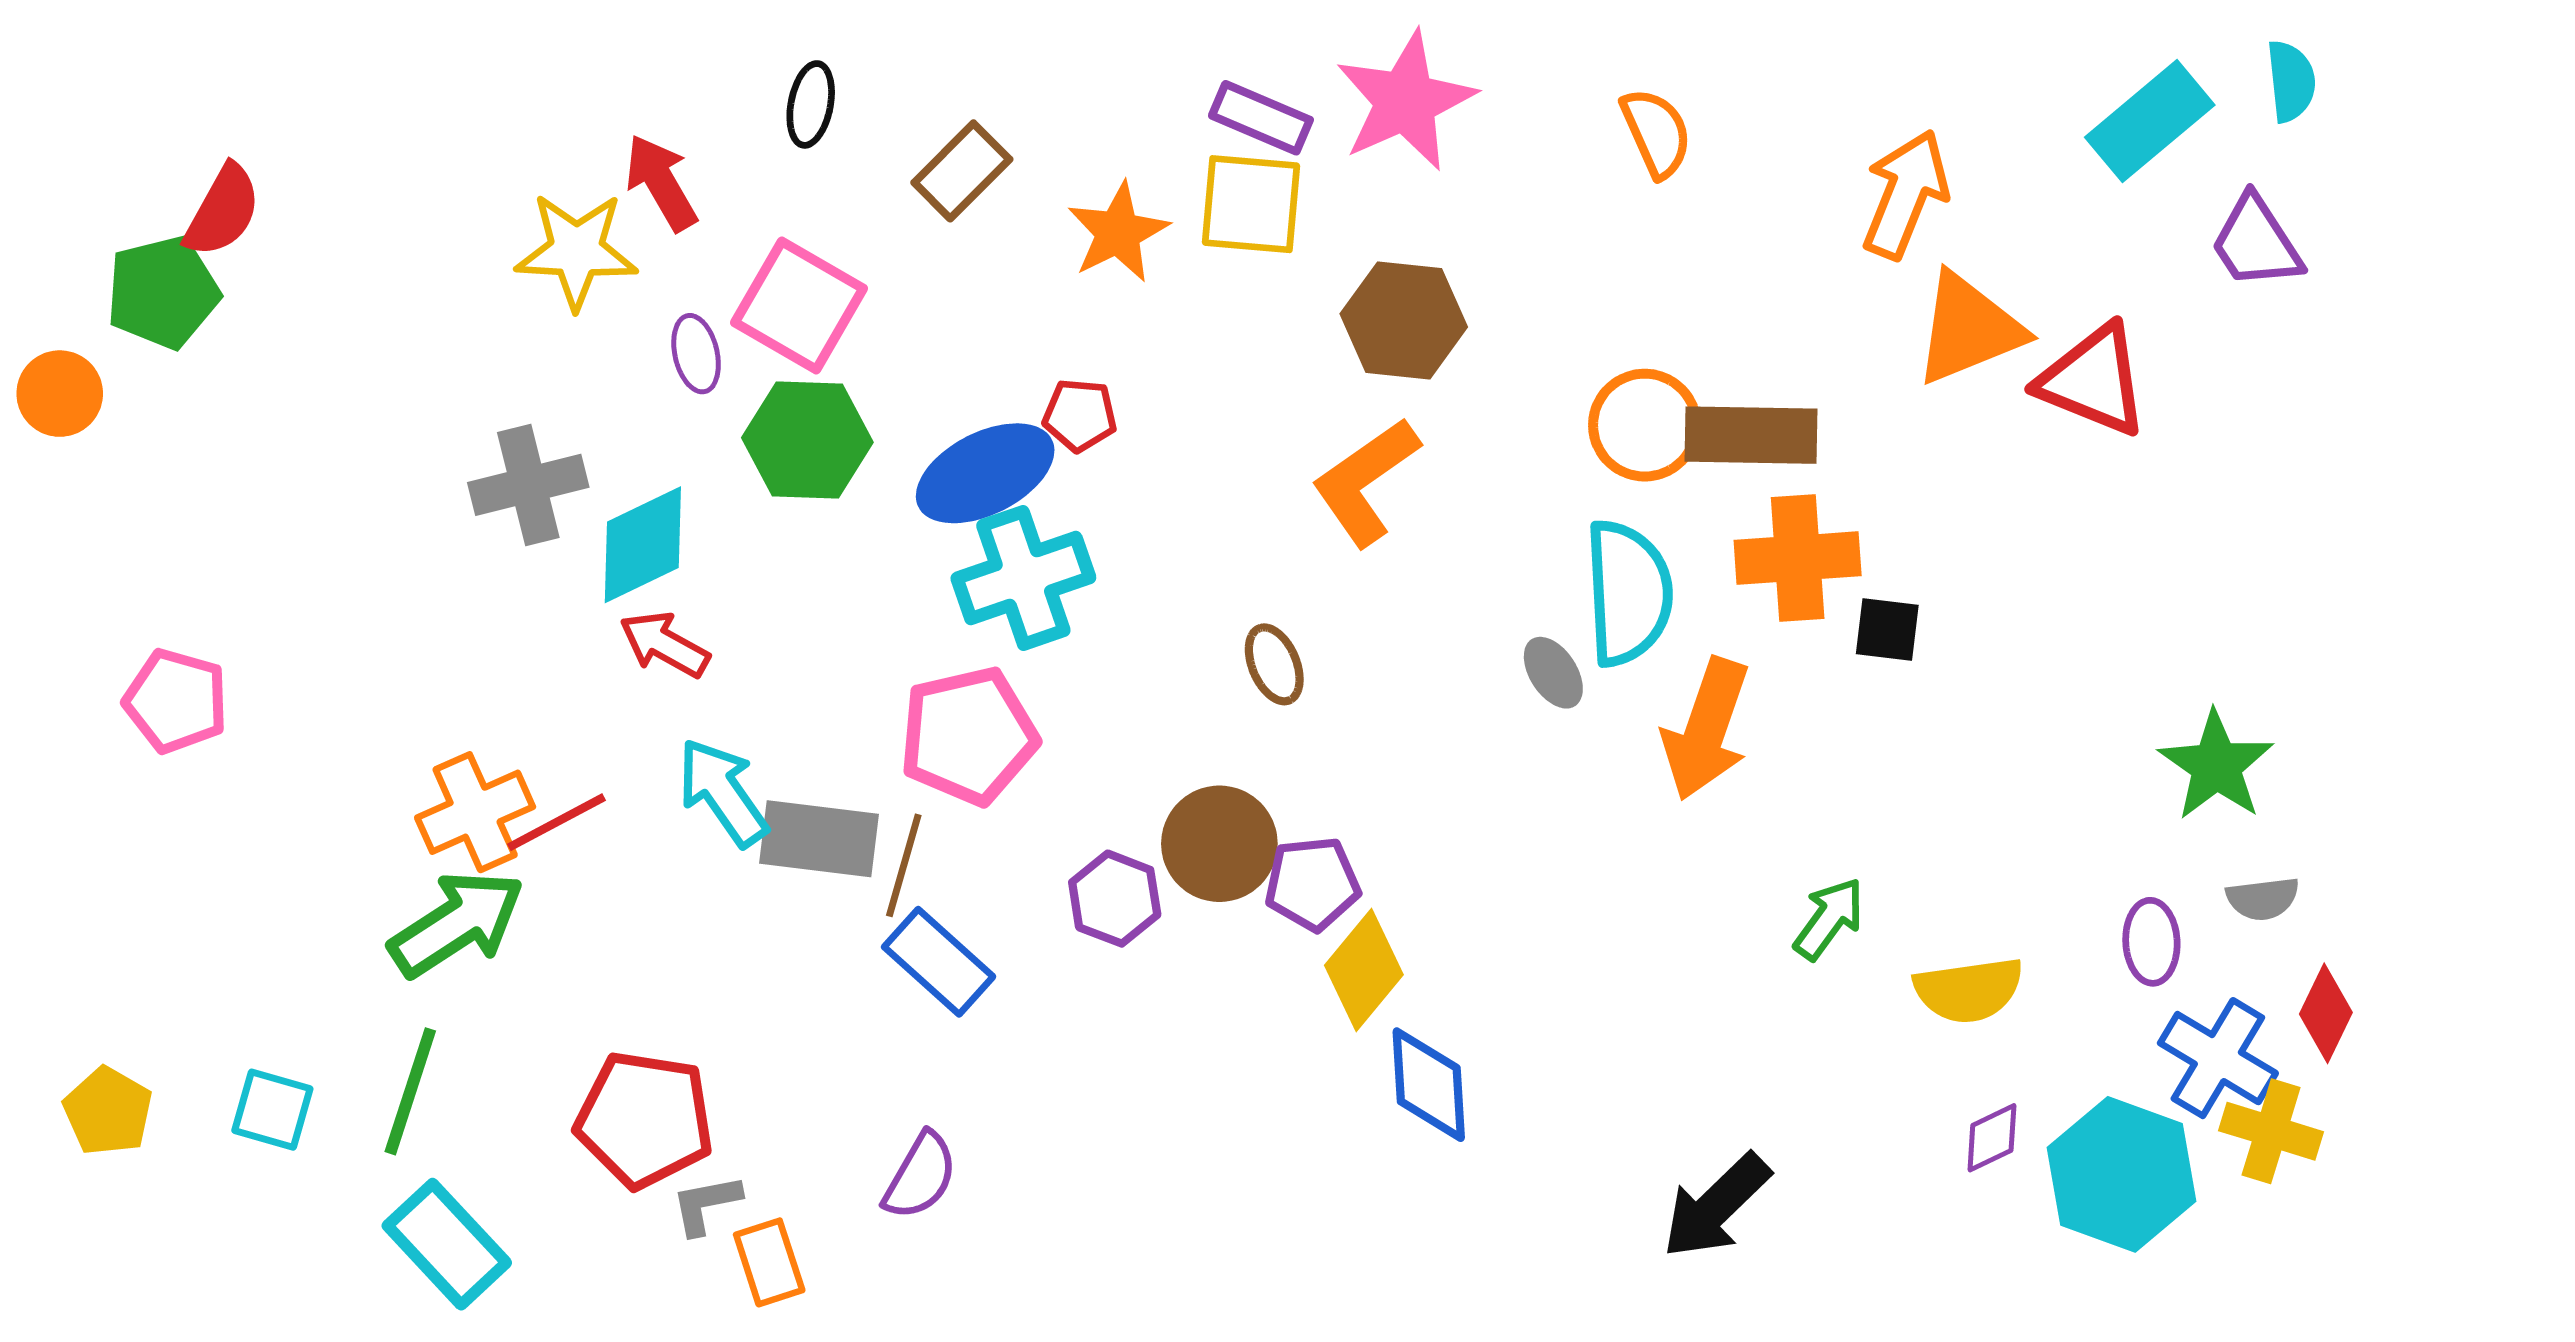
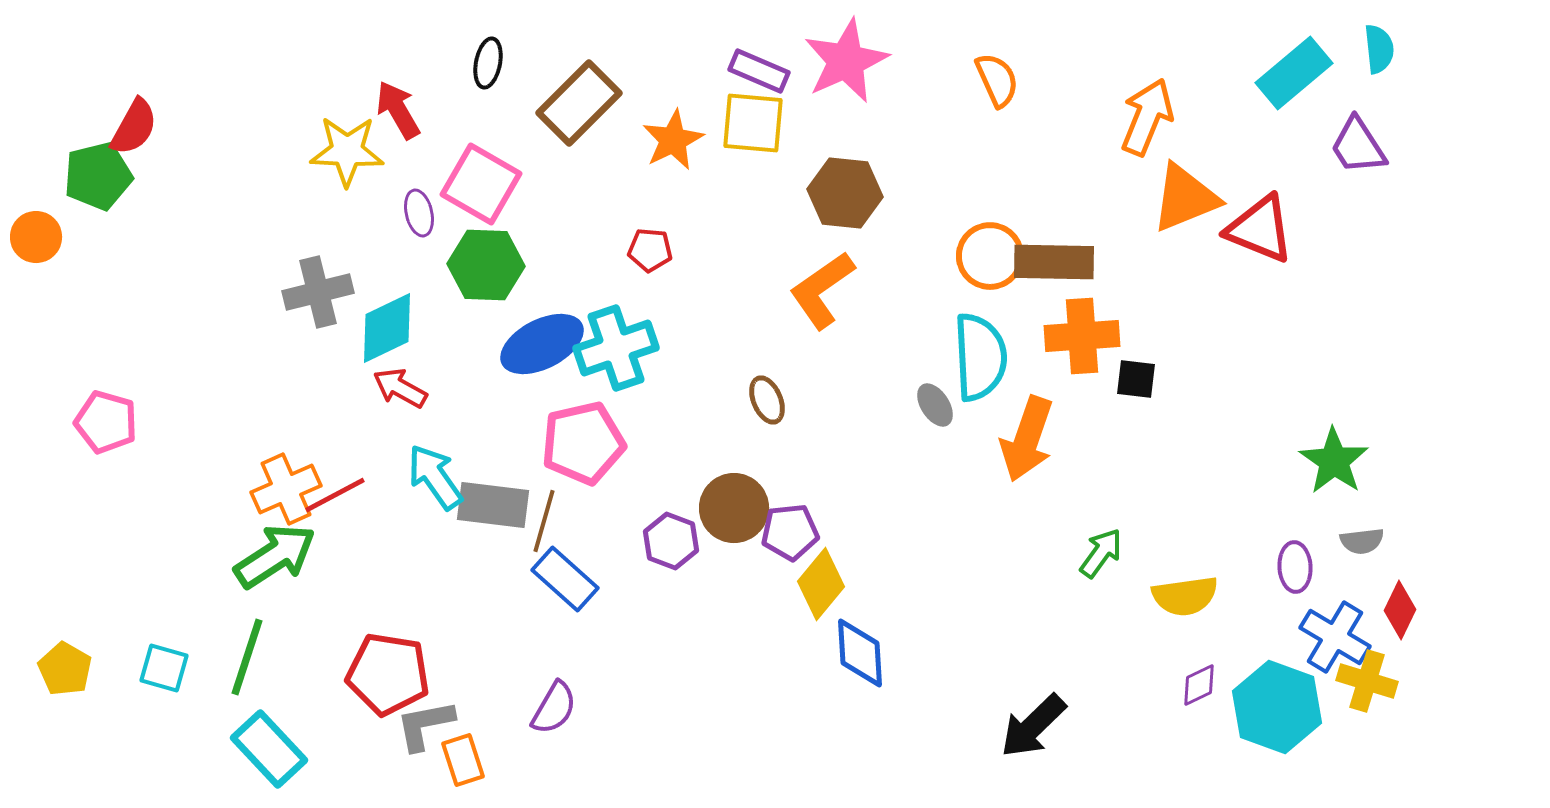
brown rectangle: (962, 171) -> (579, 103), size x1.4
blue ellipse: (985, 473) -> (542, 344), moved
gray L-shape: (706, 1204) -> (425, 725), size x1.4

